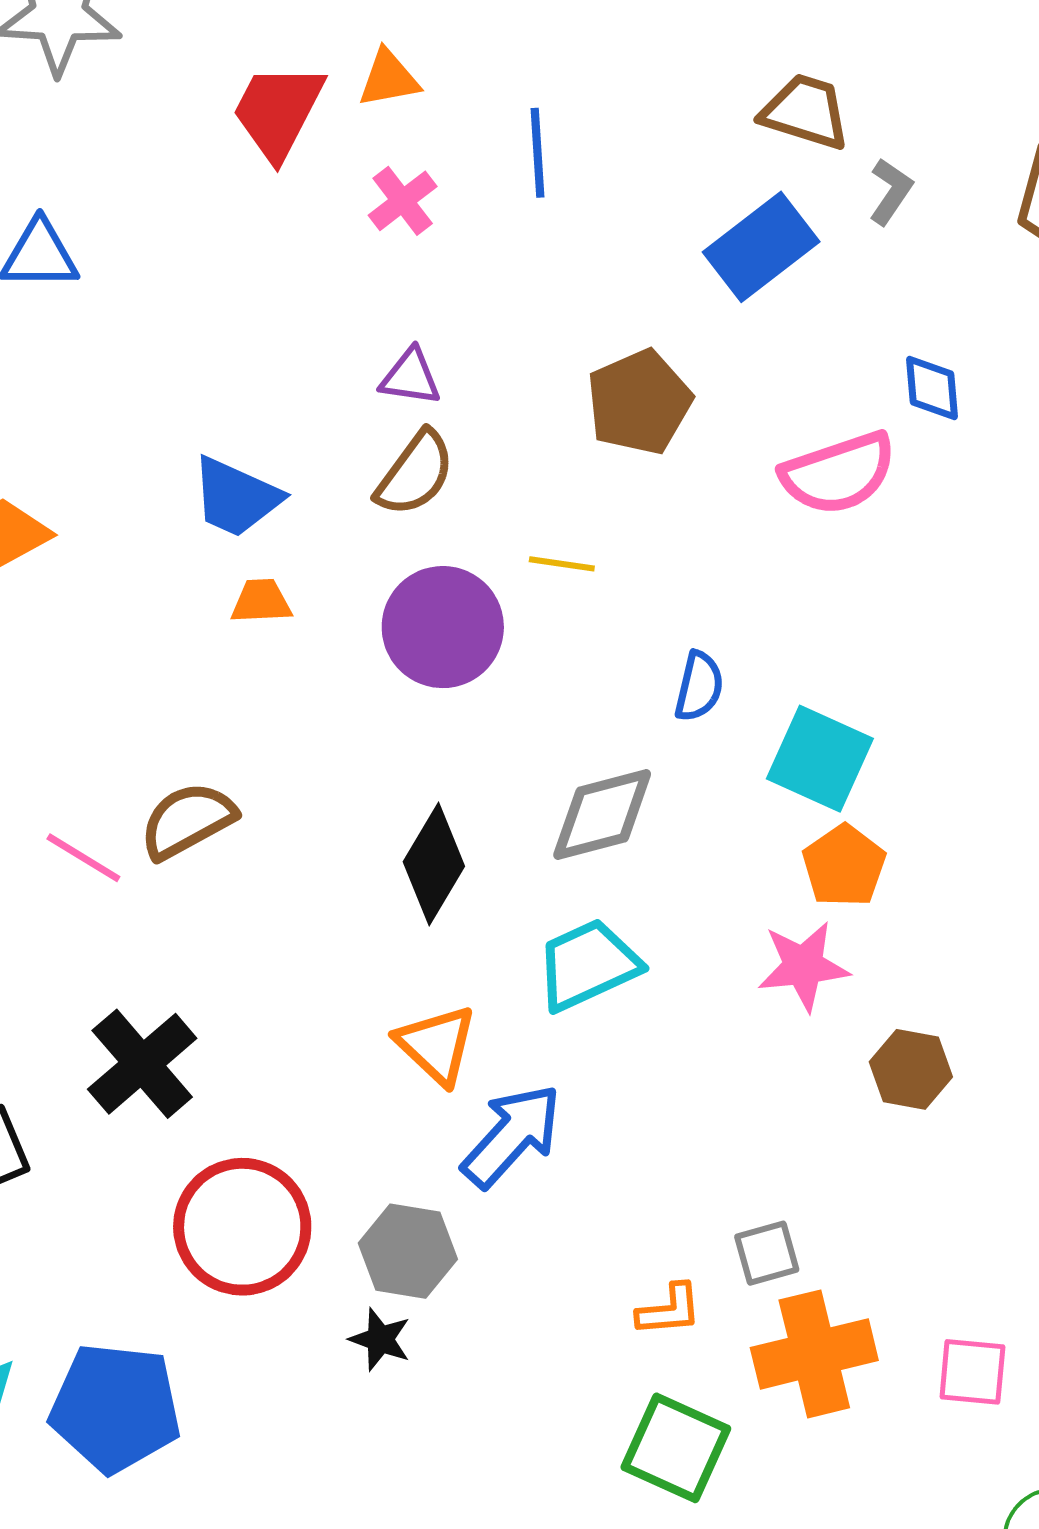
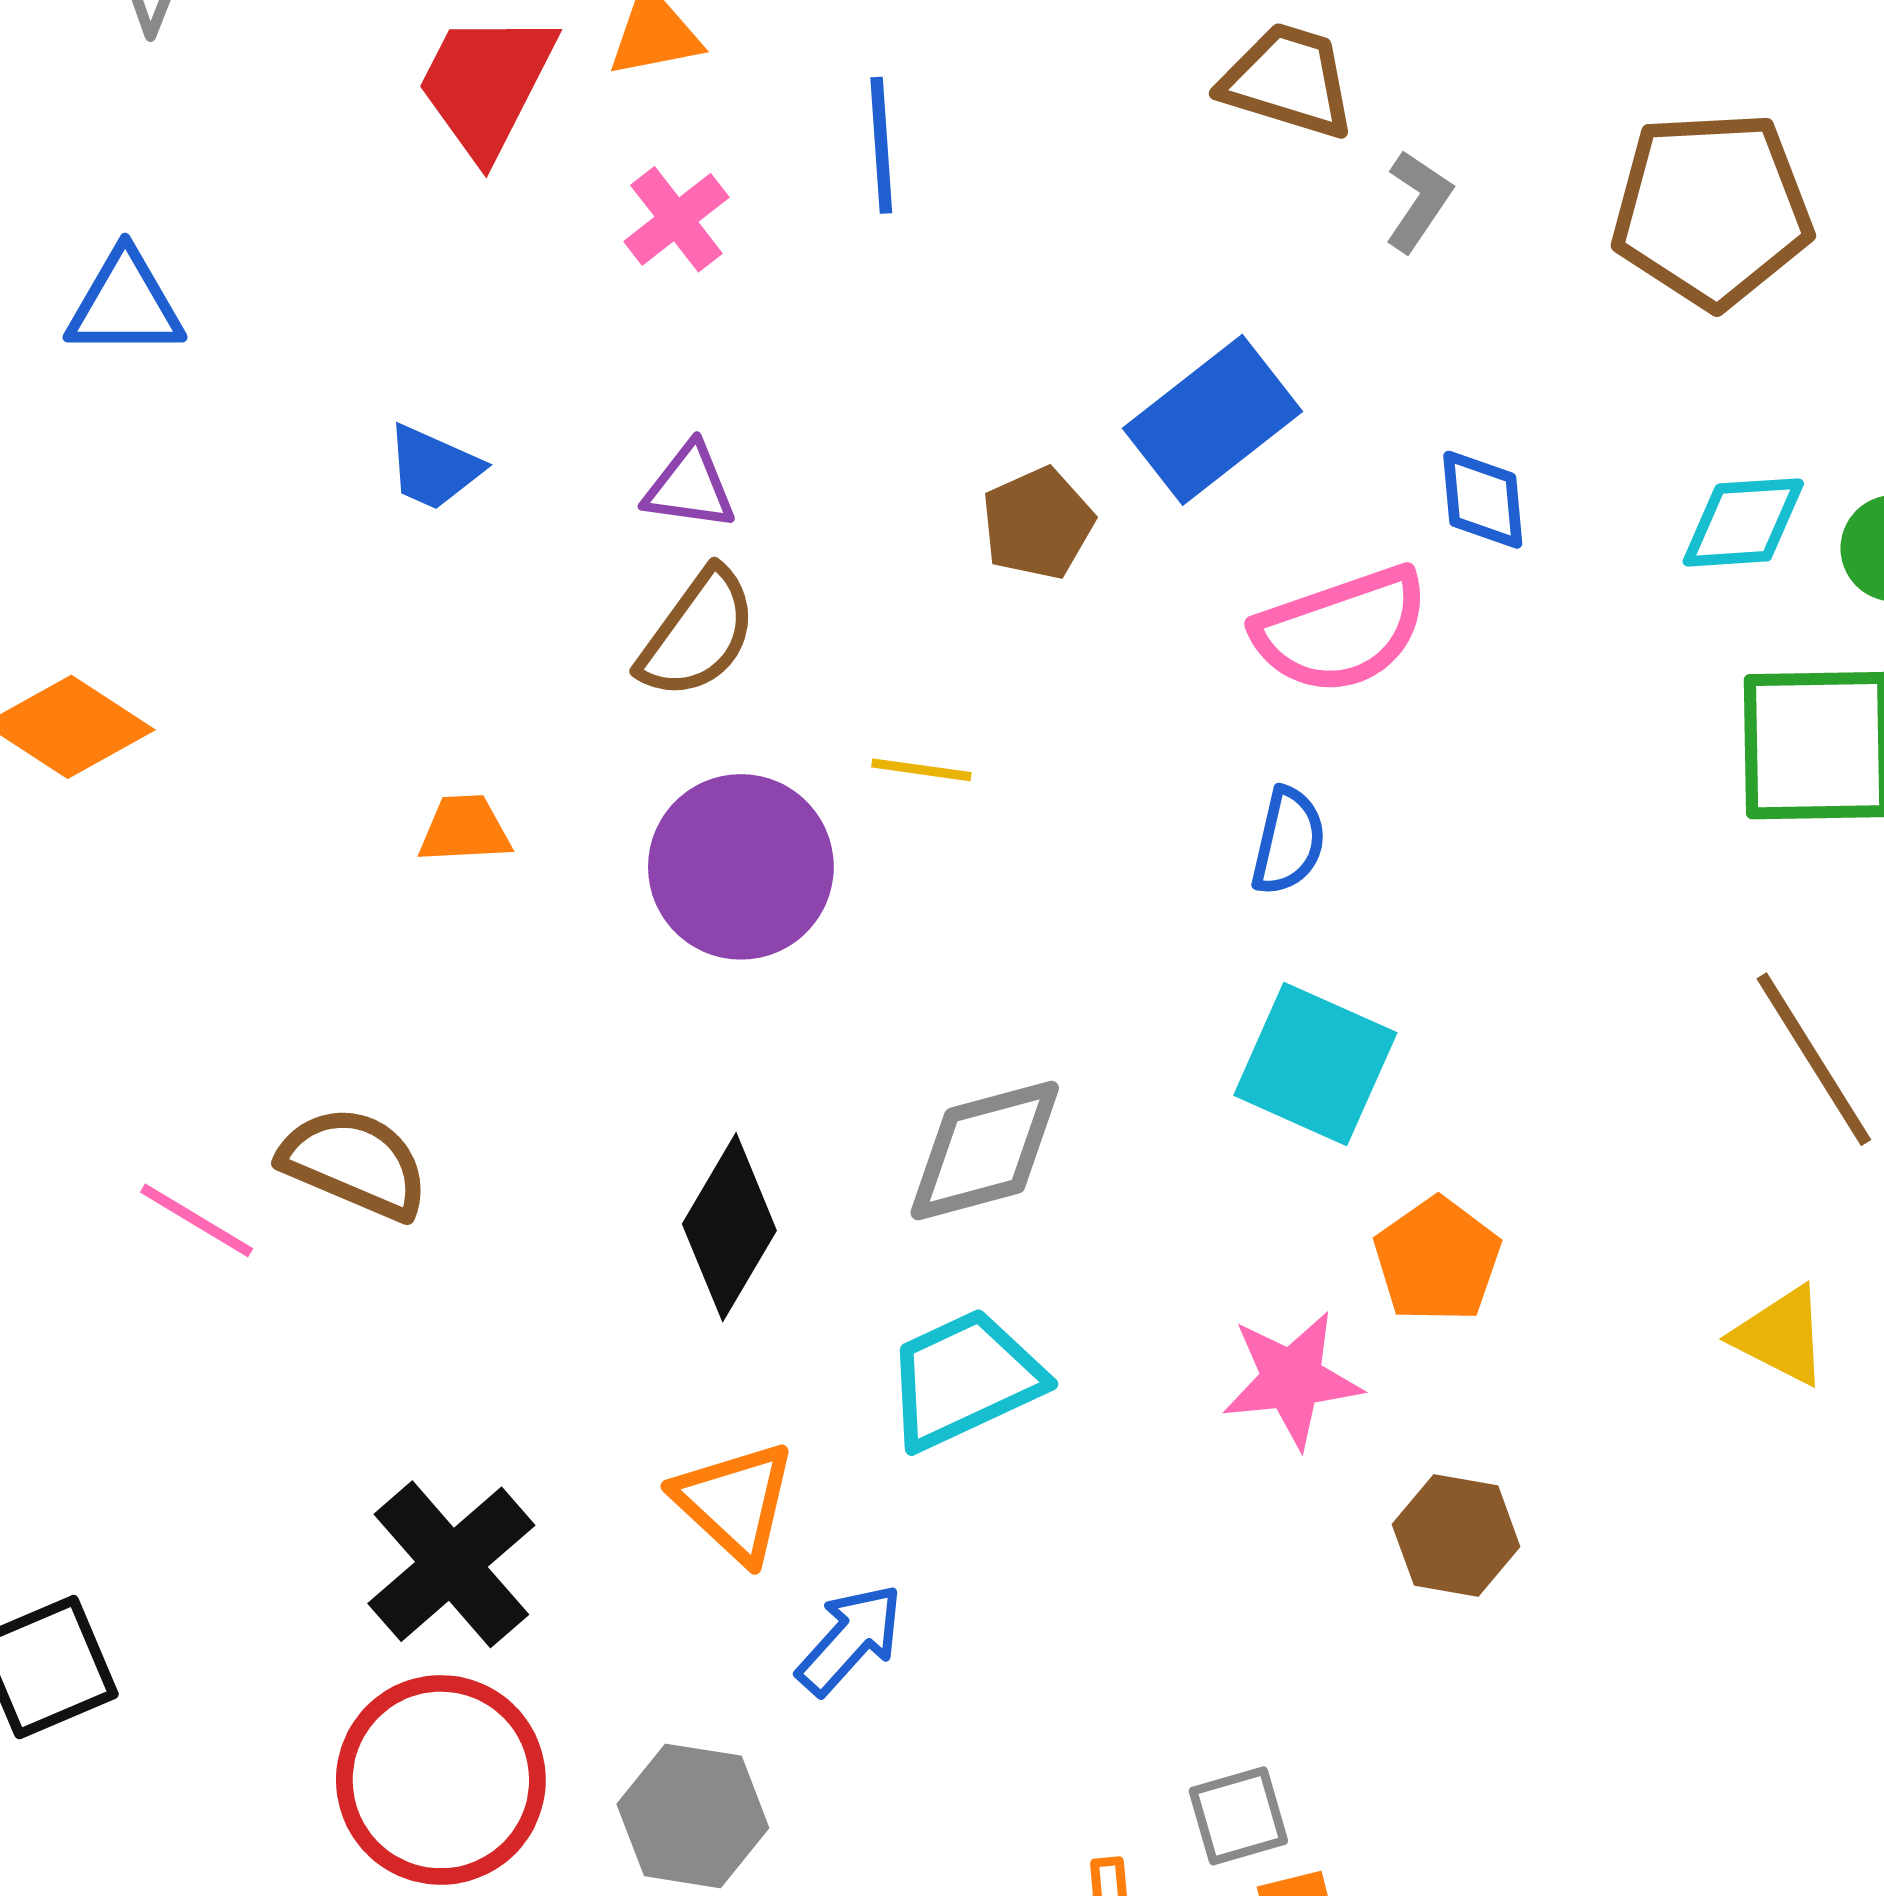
blue rectangle: (761, 247) -> (1213, 420), moved
brown pentagon: (639, 402) -> (1038, 523), size x0.7
blue trapezoid: (236, 497) -> (434, 467), moved, size x0.7
blue semicircle: (699, 686) -> (1288, 841), moved
brown semicircle: (188, 820) -> (354, 1163), turned 52
orange pentagon: (844, 866) -> (1437, 1260), moved
black cross: (142, 1064) -> (451, 1564), moved
blue arrow: (512, 1136) -> (850, 1639), size x0.7

